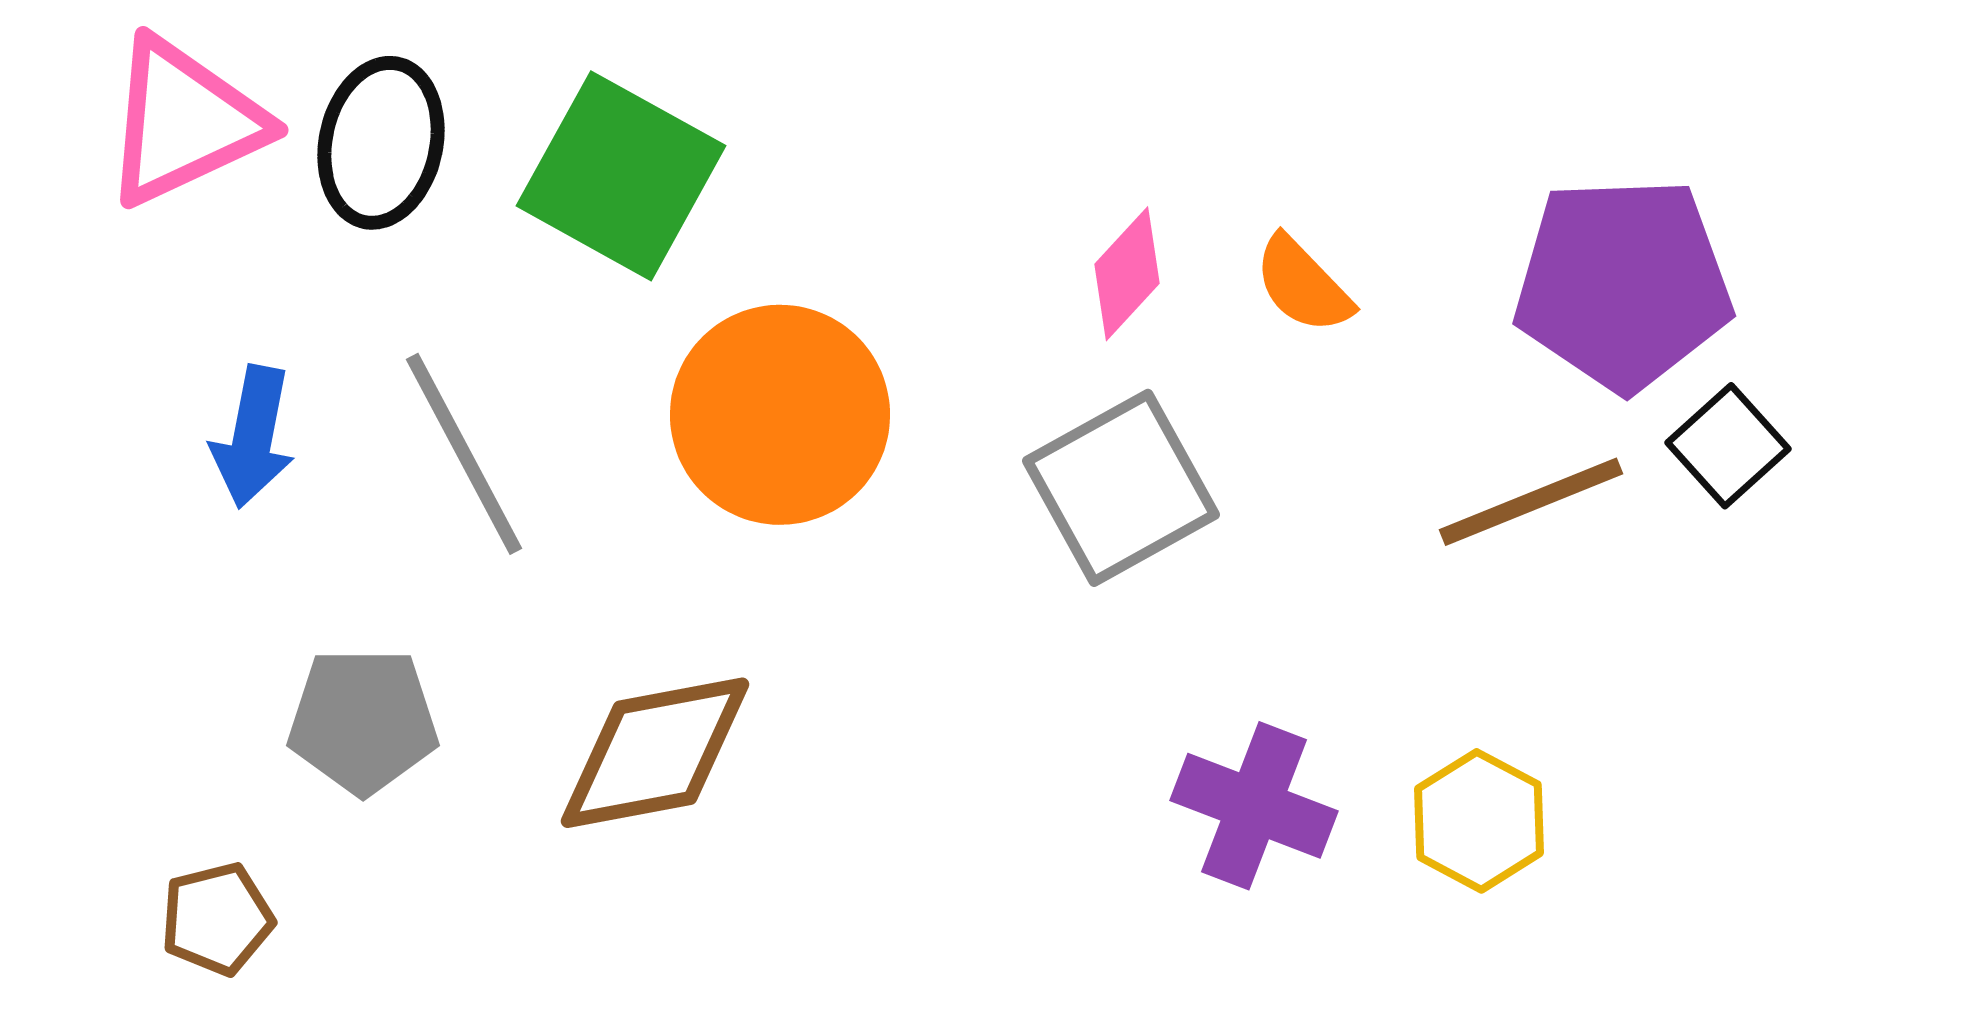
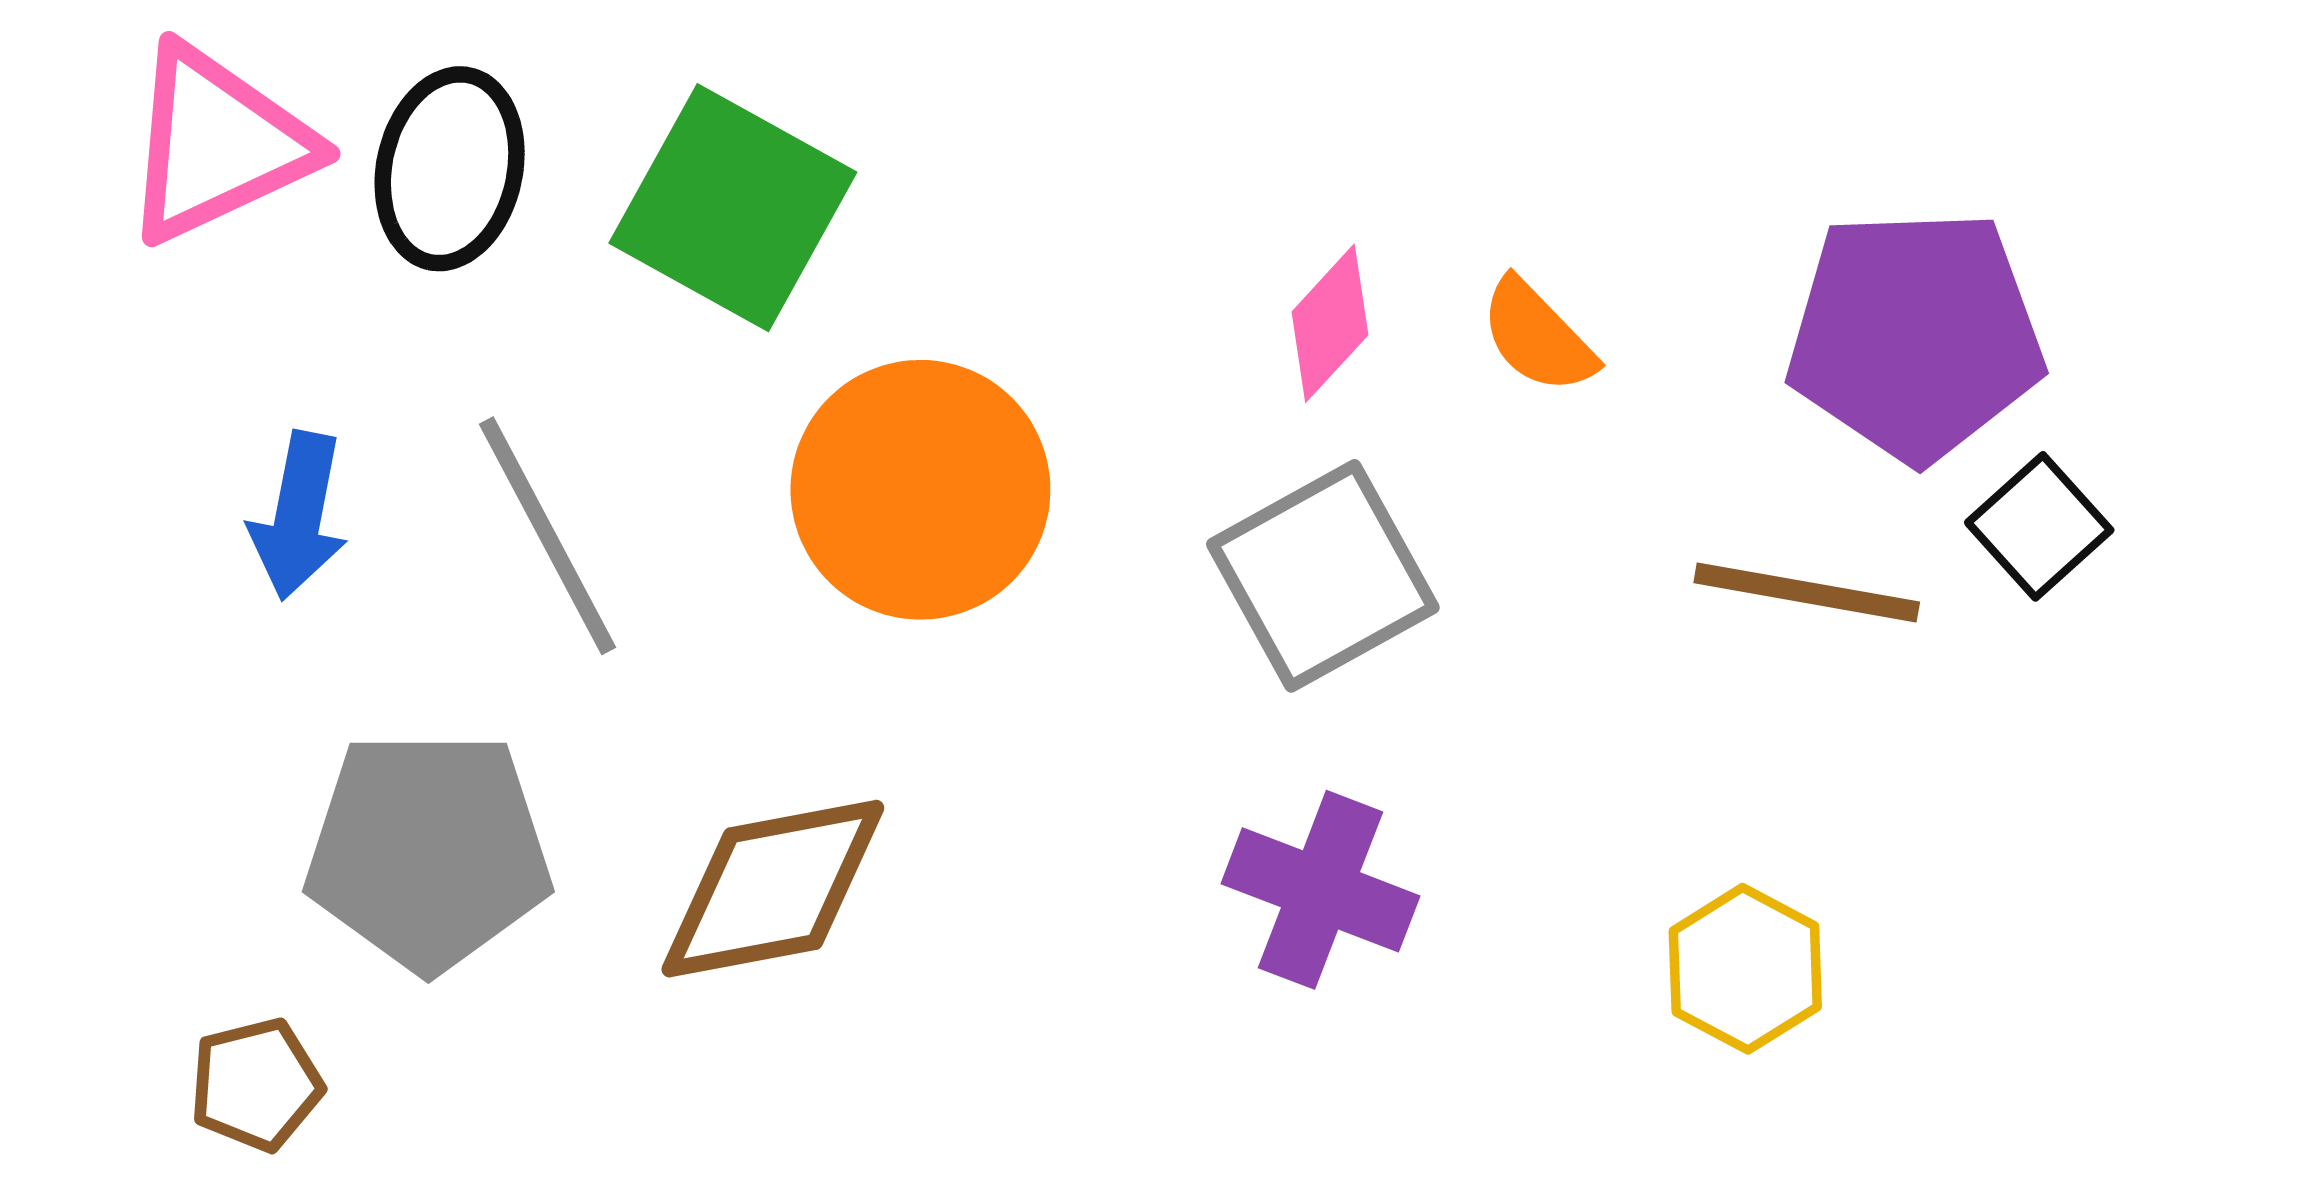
brown line: (1531, 502) -> (1807, 592), turned 32
gray pentagon: (363, 721) -> (428, 851), size x1.4
purple cross: (1254, 806) -> (1320, 890), moved

